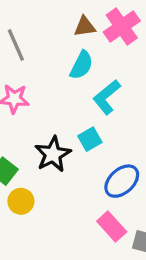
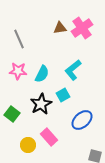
cyan semicircle: (81, 65) -> (42, 74), moved
yellow circle: (21, 201) -> (28, 145), moved
pink rectangle: (112, 226) -> (49, 137), moved

